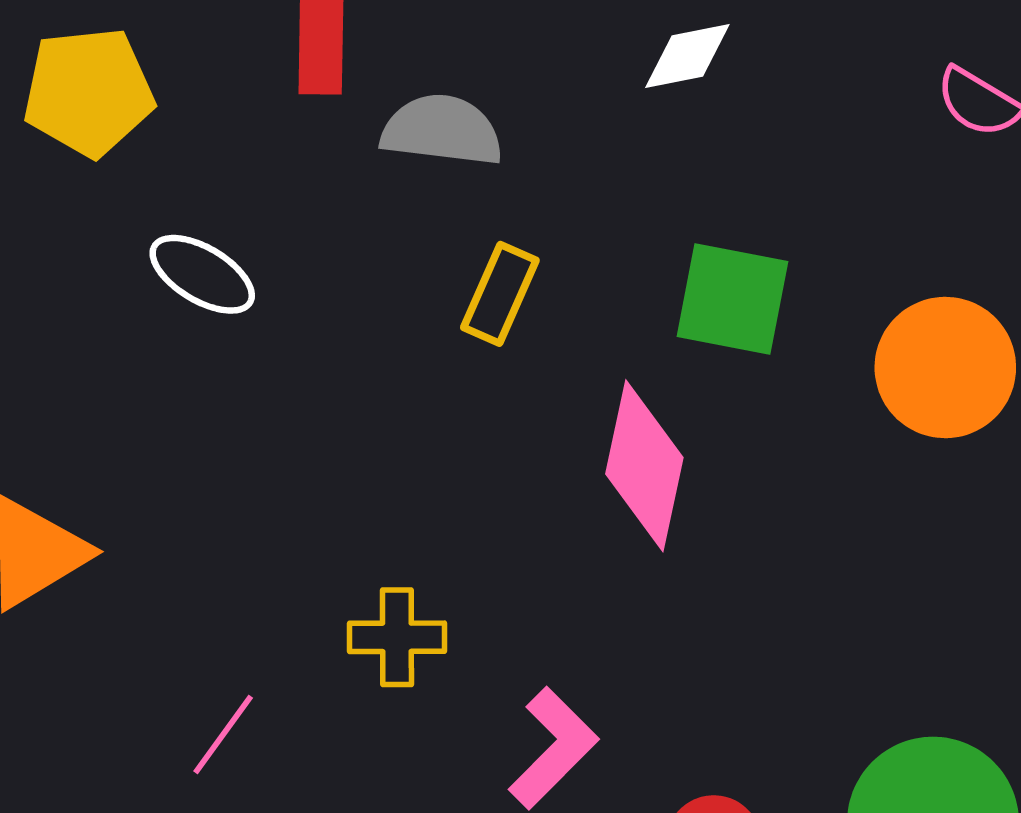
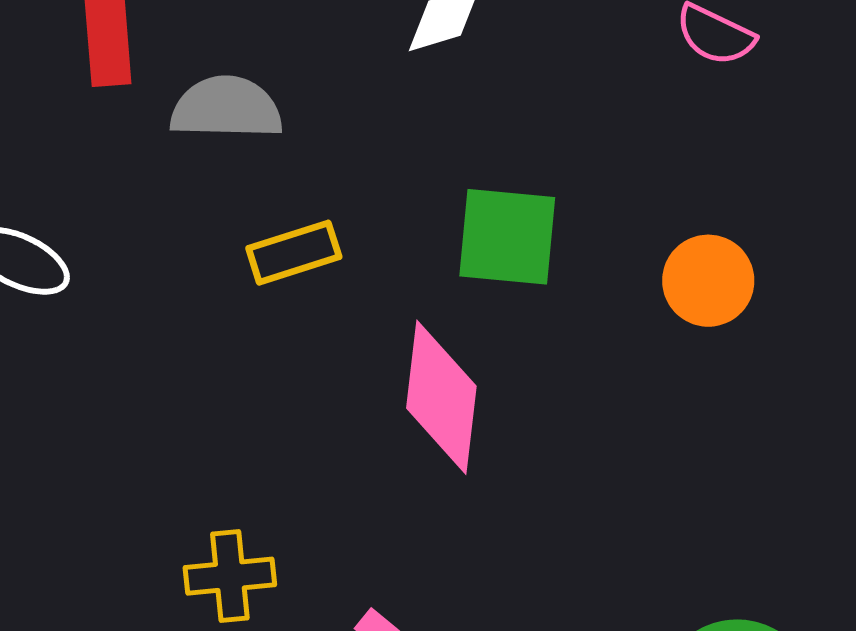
yellow rectangle: (500, 294) -> (294, 253), turned 54
orange circle: (945, 367) -> (708, 281), size x0.7

